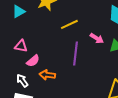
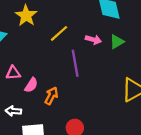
orange arrow: (47, 75) -> (51, 96), turned 126
white arrow: (22, 81) -> (13, 111), moved, turned -32

